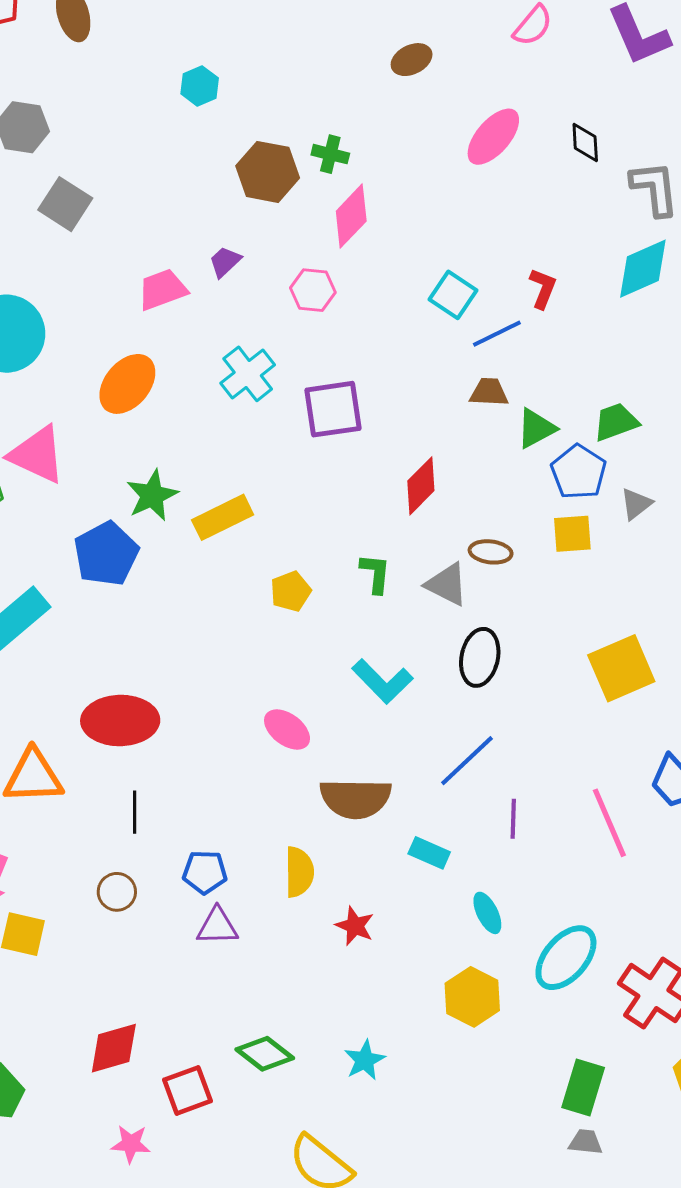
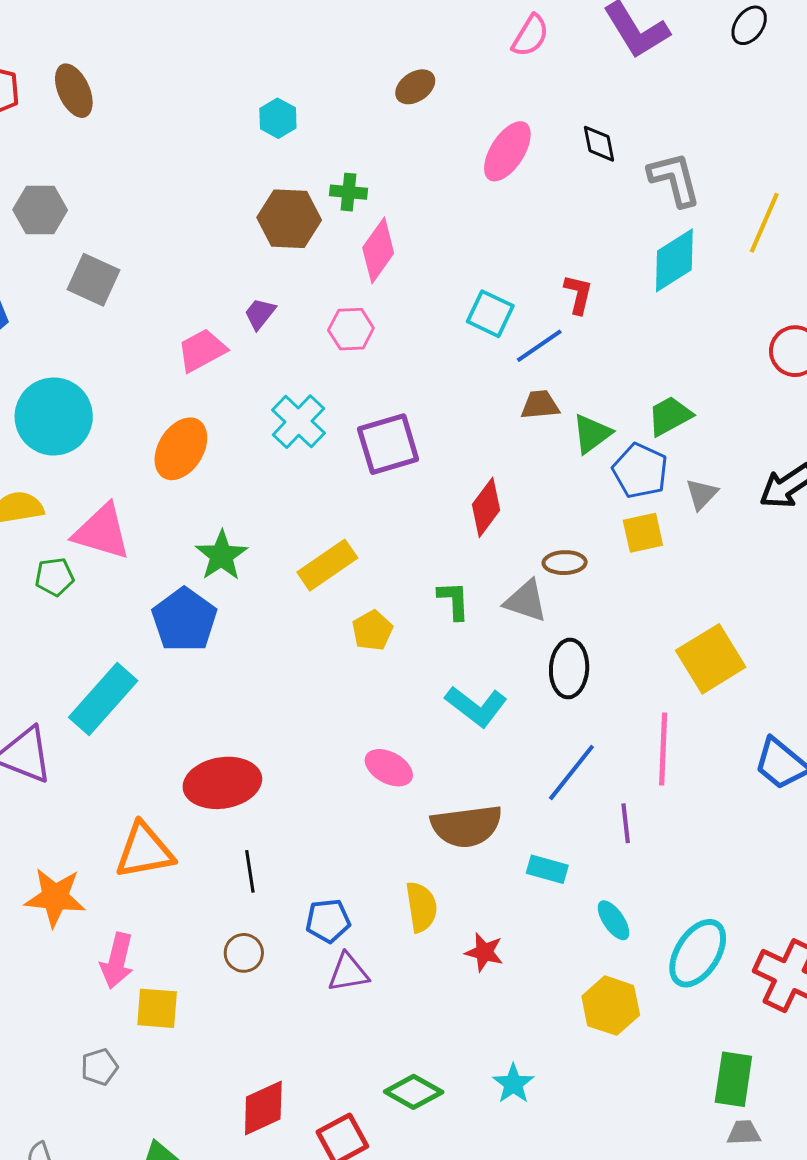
cyan hexagon: (200, 86) -> (278, 118), moved
yellow rectangle: (223, 517) -> (327, 565), moved
pink line: (609, 823) -> (663, 749), moved, turned 34

